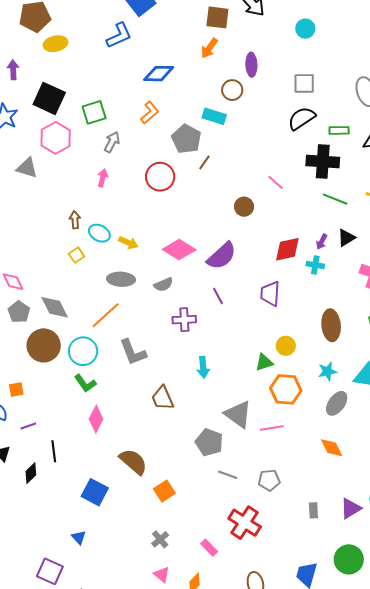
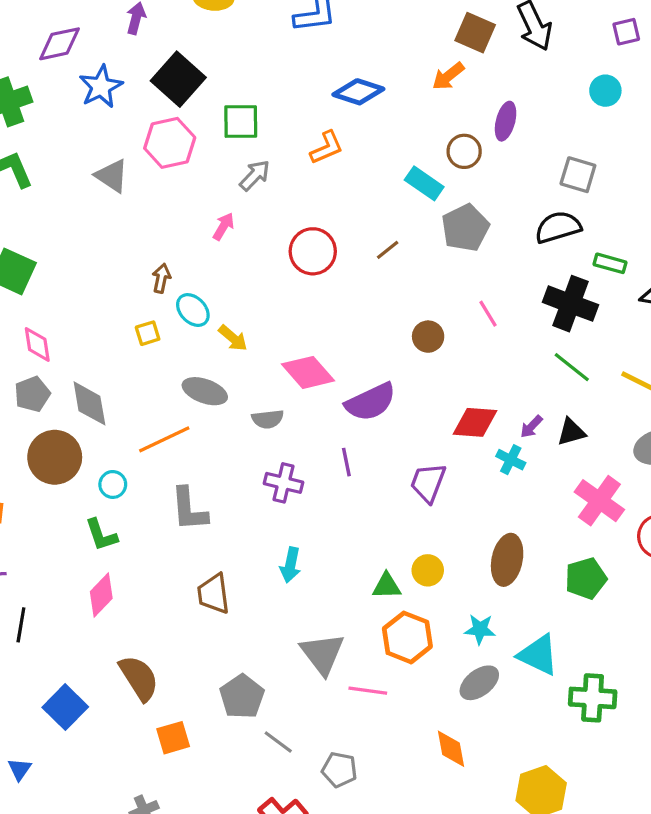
gray pentagon: (186, 139) -> (465, 228), moved
cyan circle: (83, 351) -> (113, 484), size x0.6
gray pentagon: (209, 442) -> (242, 697), moved

